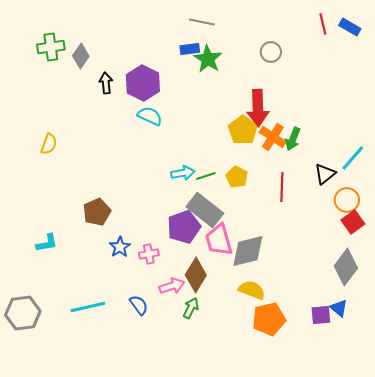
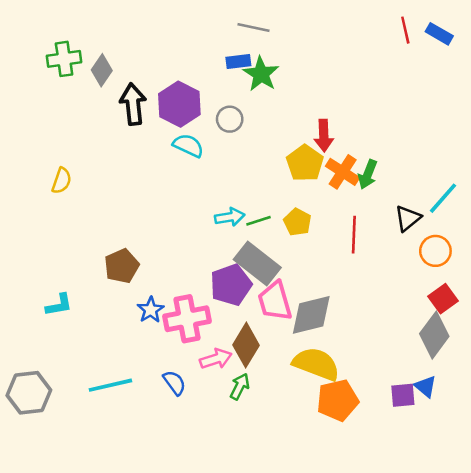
gray circle: (271, 52) -> (230, 119), moved
black arrow: (106, 83) -> (133, 104), size x1.5
red arrow: (258, 108) -> (324, 135), size x0.7
red square: (353, 222) -> (443, 299), moved
pink cross: (149, 254) -> (187, 319), size x1.8
yellow semicircle: (252, 290) -> (316, 364), size x1.4

